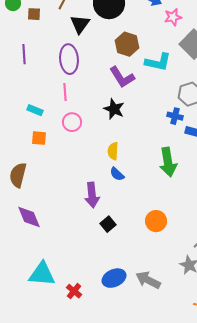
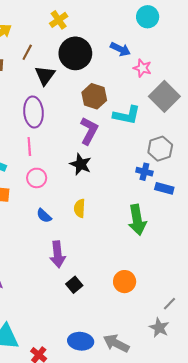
pink star: (173, 17) -> (142, 68), turned 30
purple L-shape: (122, 77) -> (89, 131), turned -120
blue semicircle: (117, 174) -> (44, 216), moved
blue ellipse: (114, 278) -> (81, 341), turned 30

